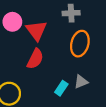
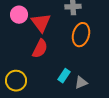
gray triangle: (81, 82) -> (81, 83), moved

